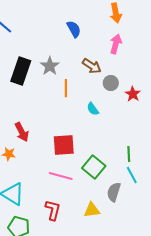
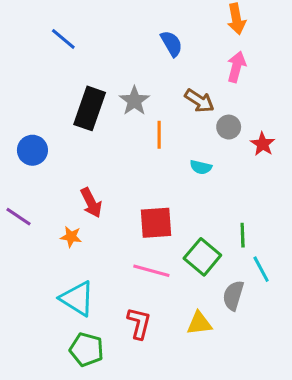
cyan semicircle: (93, 109) -> (201, 167), turned -40
green line: (129, 154) -> (243, 235), moved

